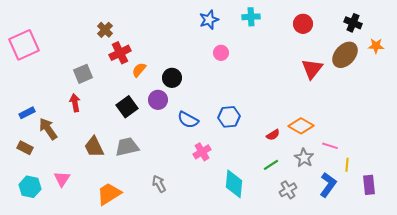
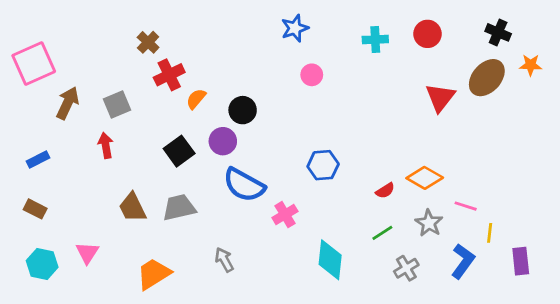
cyan cross: (251, 17) -> (375, 40), moved
blue semicircle: (188, 120) -> (244, 185), moved, size x1.4
brown arrow: (48, 129) -> (68, 103), moved, turned 60

